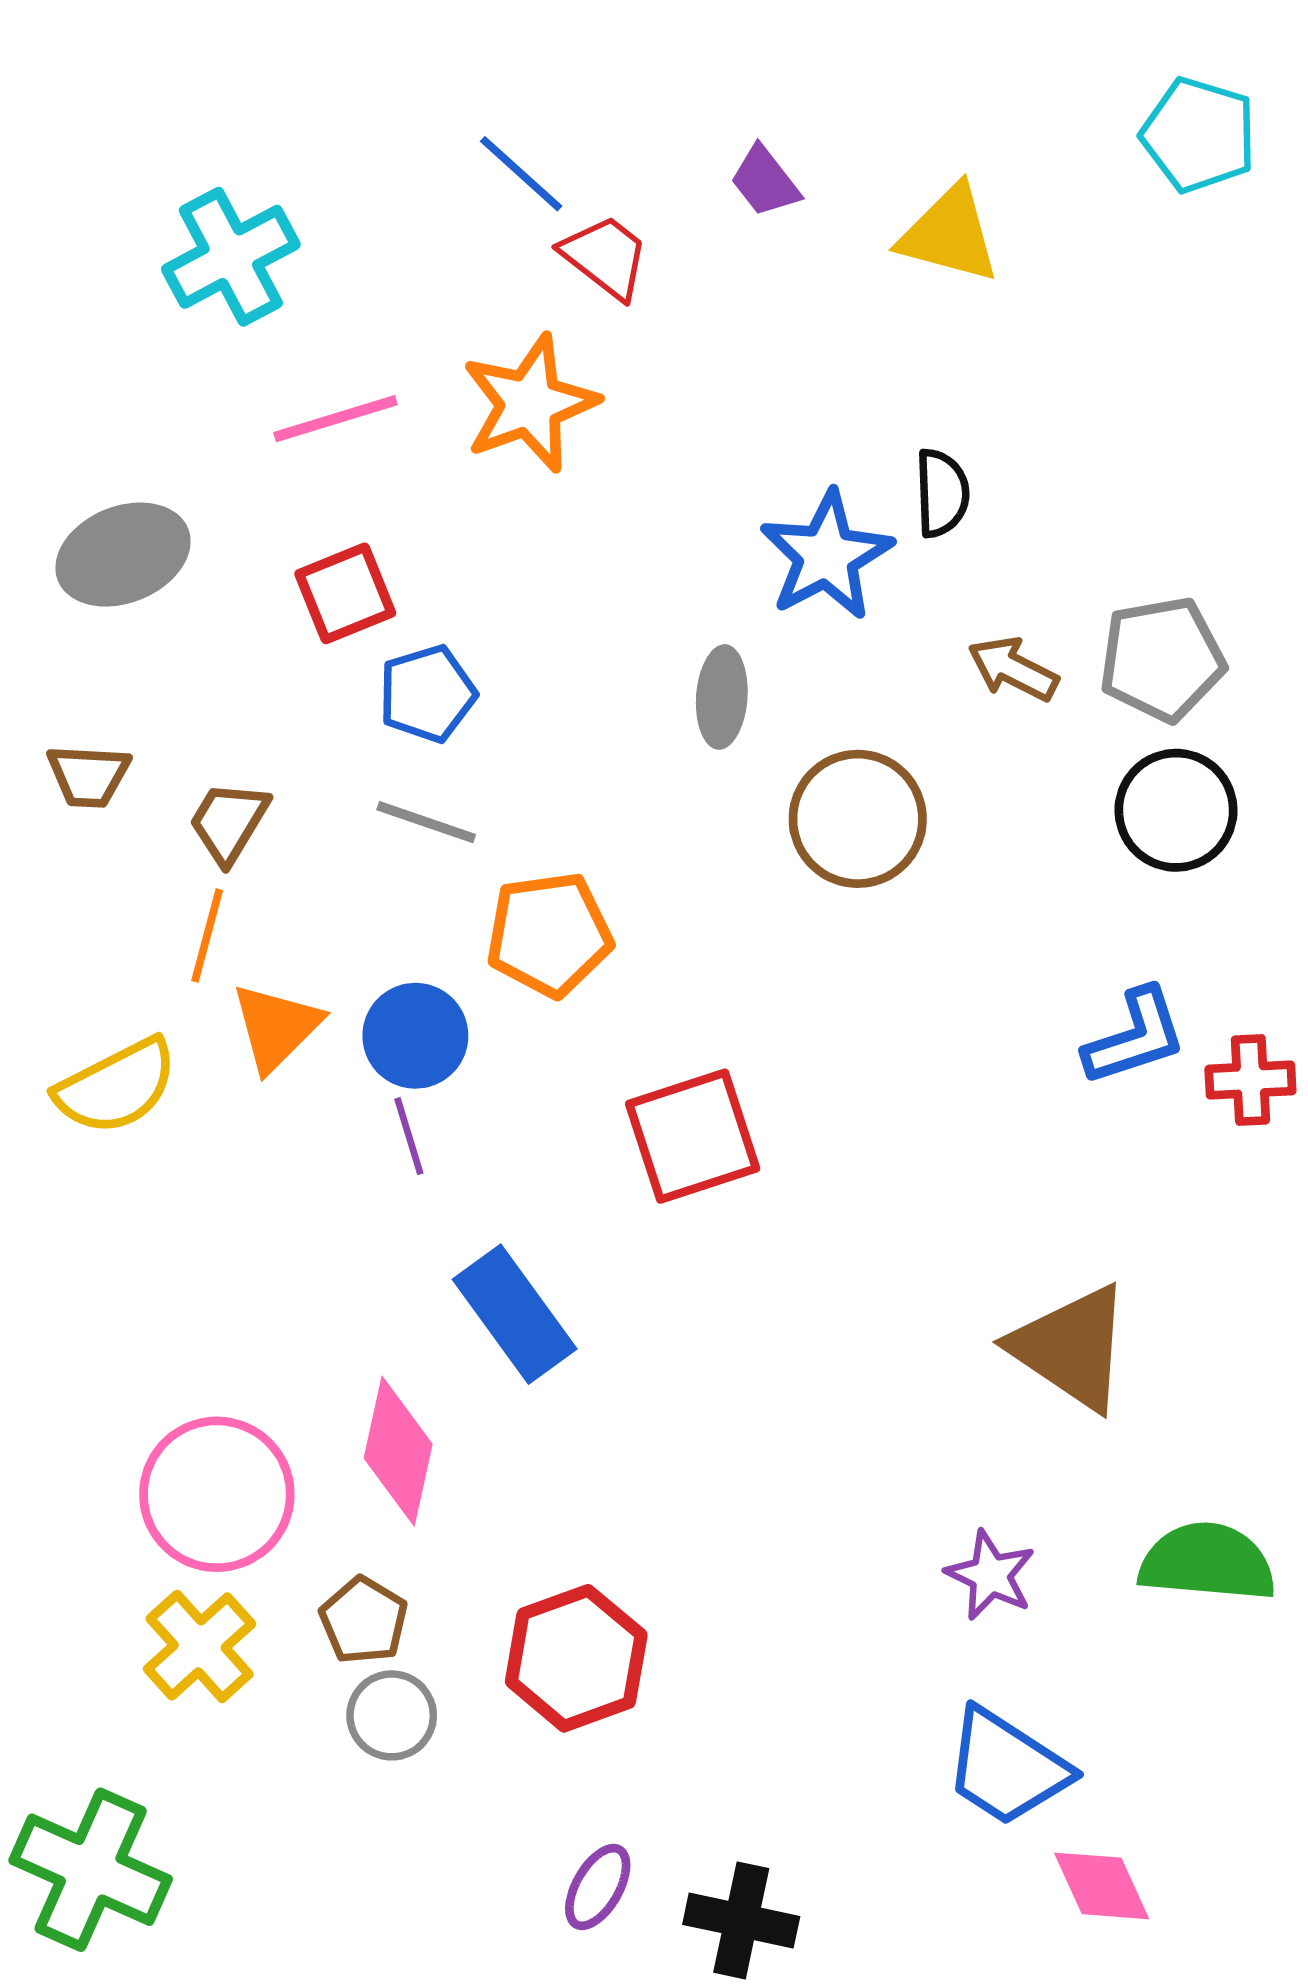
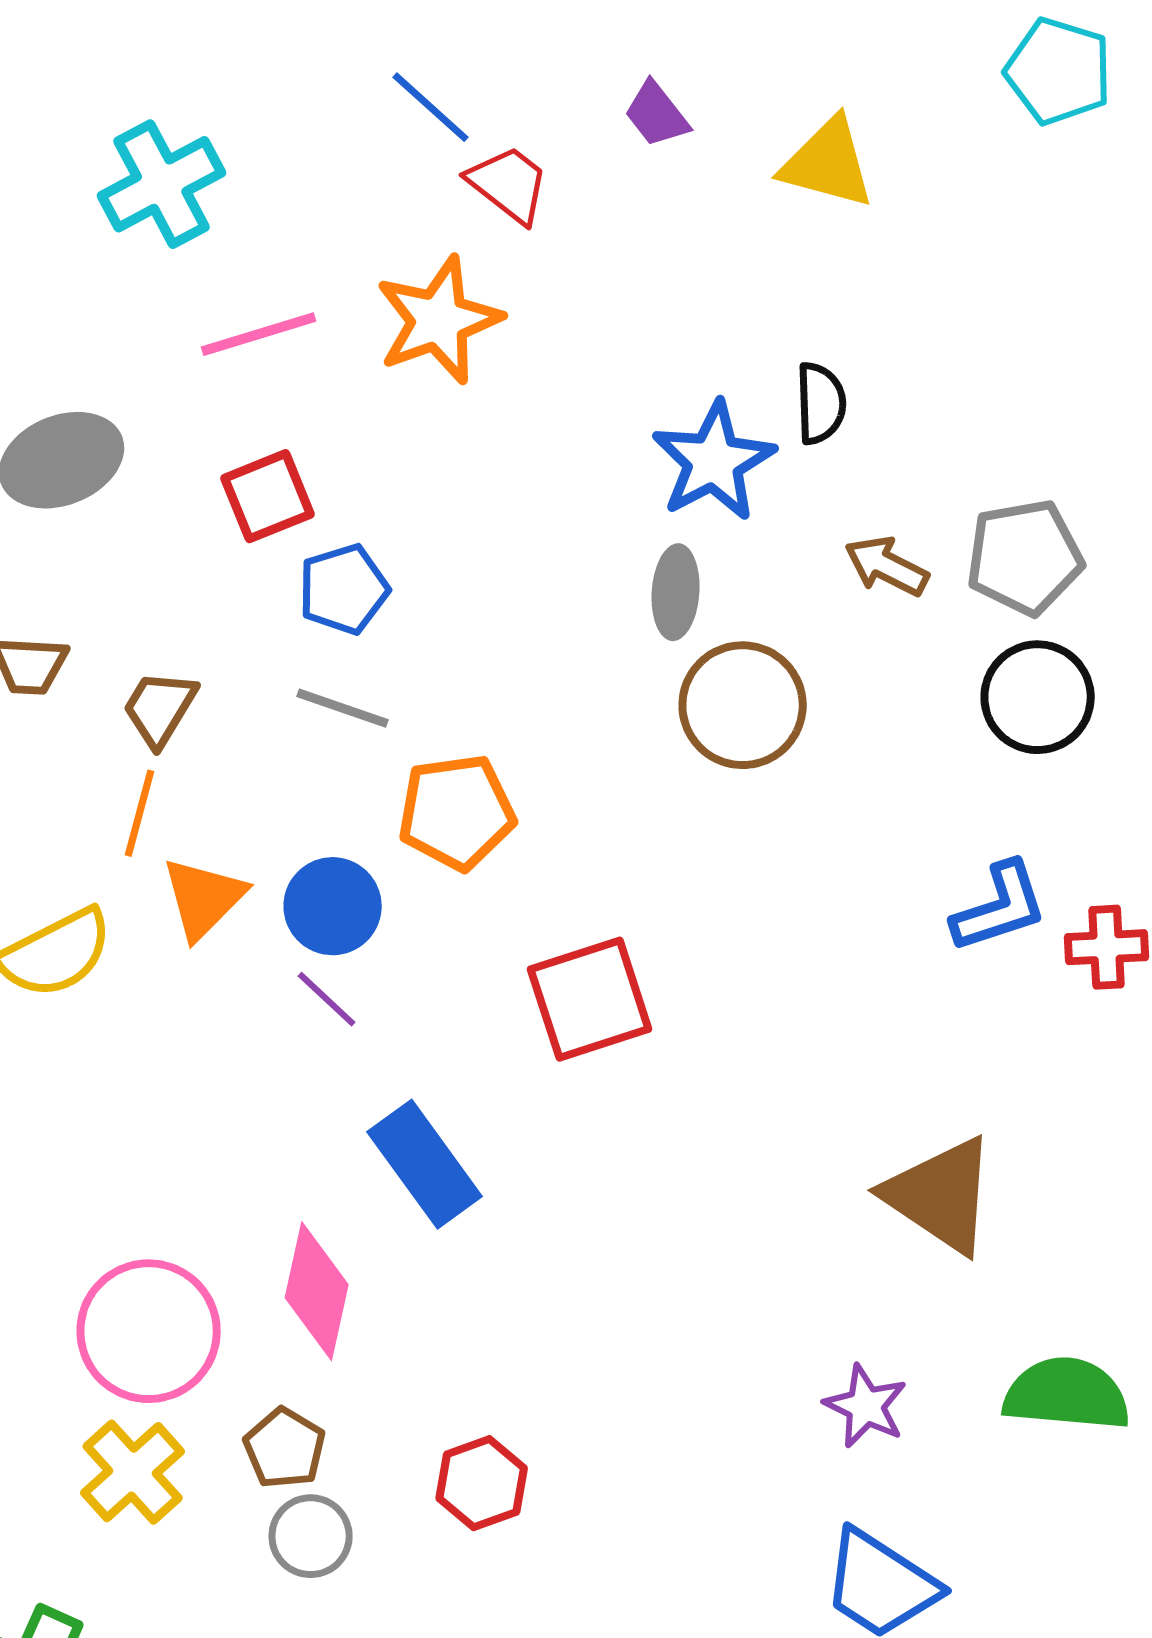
gray ellipse: (722, 697) -> (676, 592), moved
purple line: (409, 1136) -> (327, 999), turned -30
red hexagon: (576, 1658) -> (482, 1483), size x0.7

